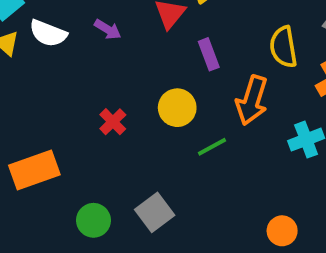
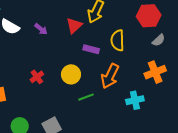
yellow semicircle: (283, 47) -> (118, 40), moved
purple rectangle: (209, 54) -> (91, 49), turned -63

